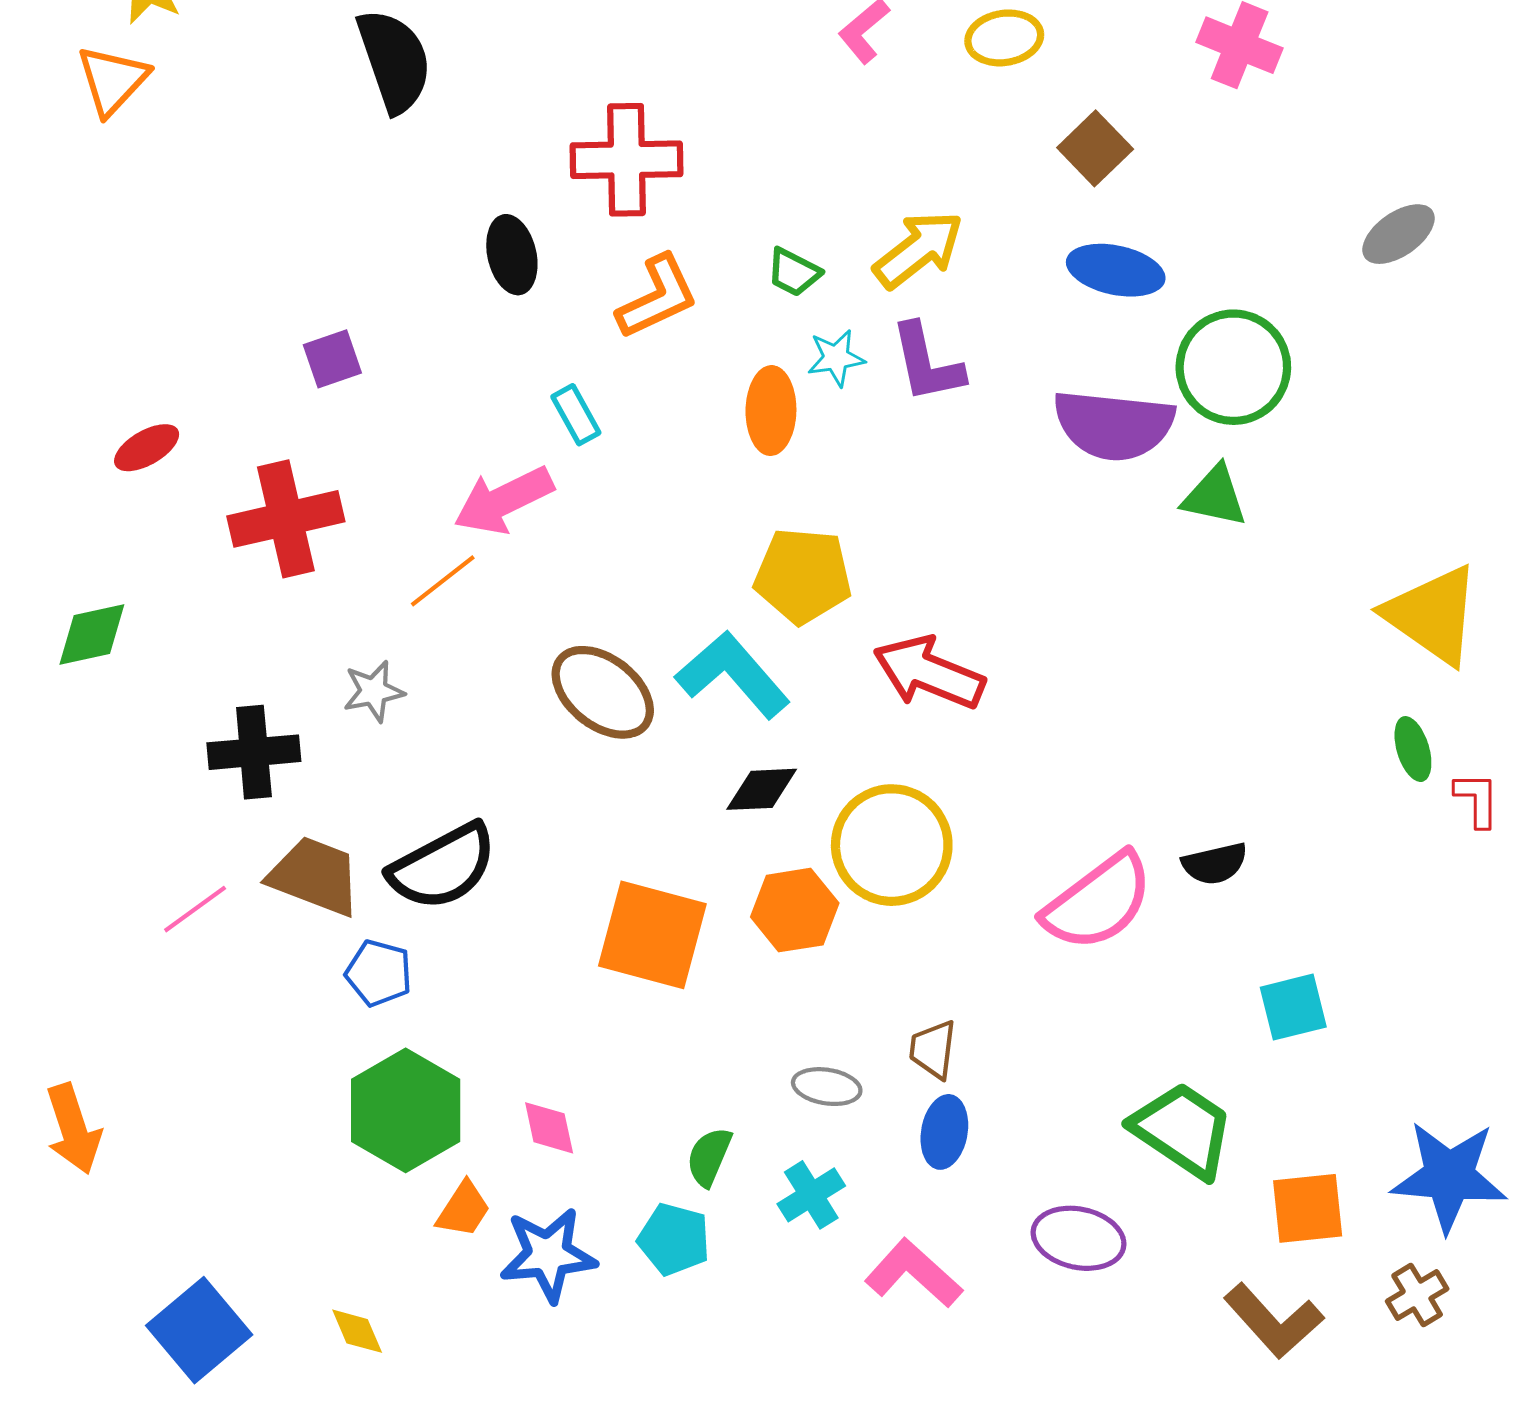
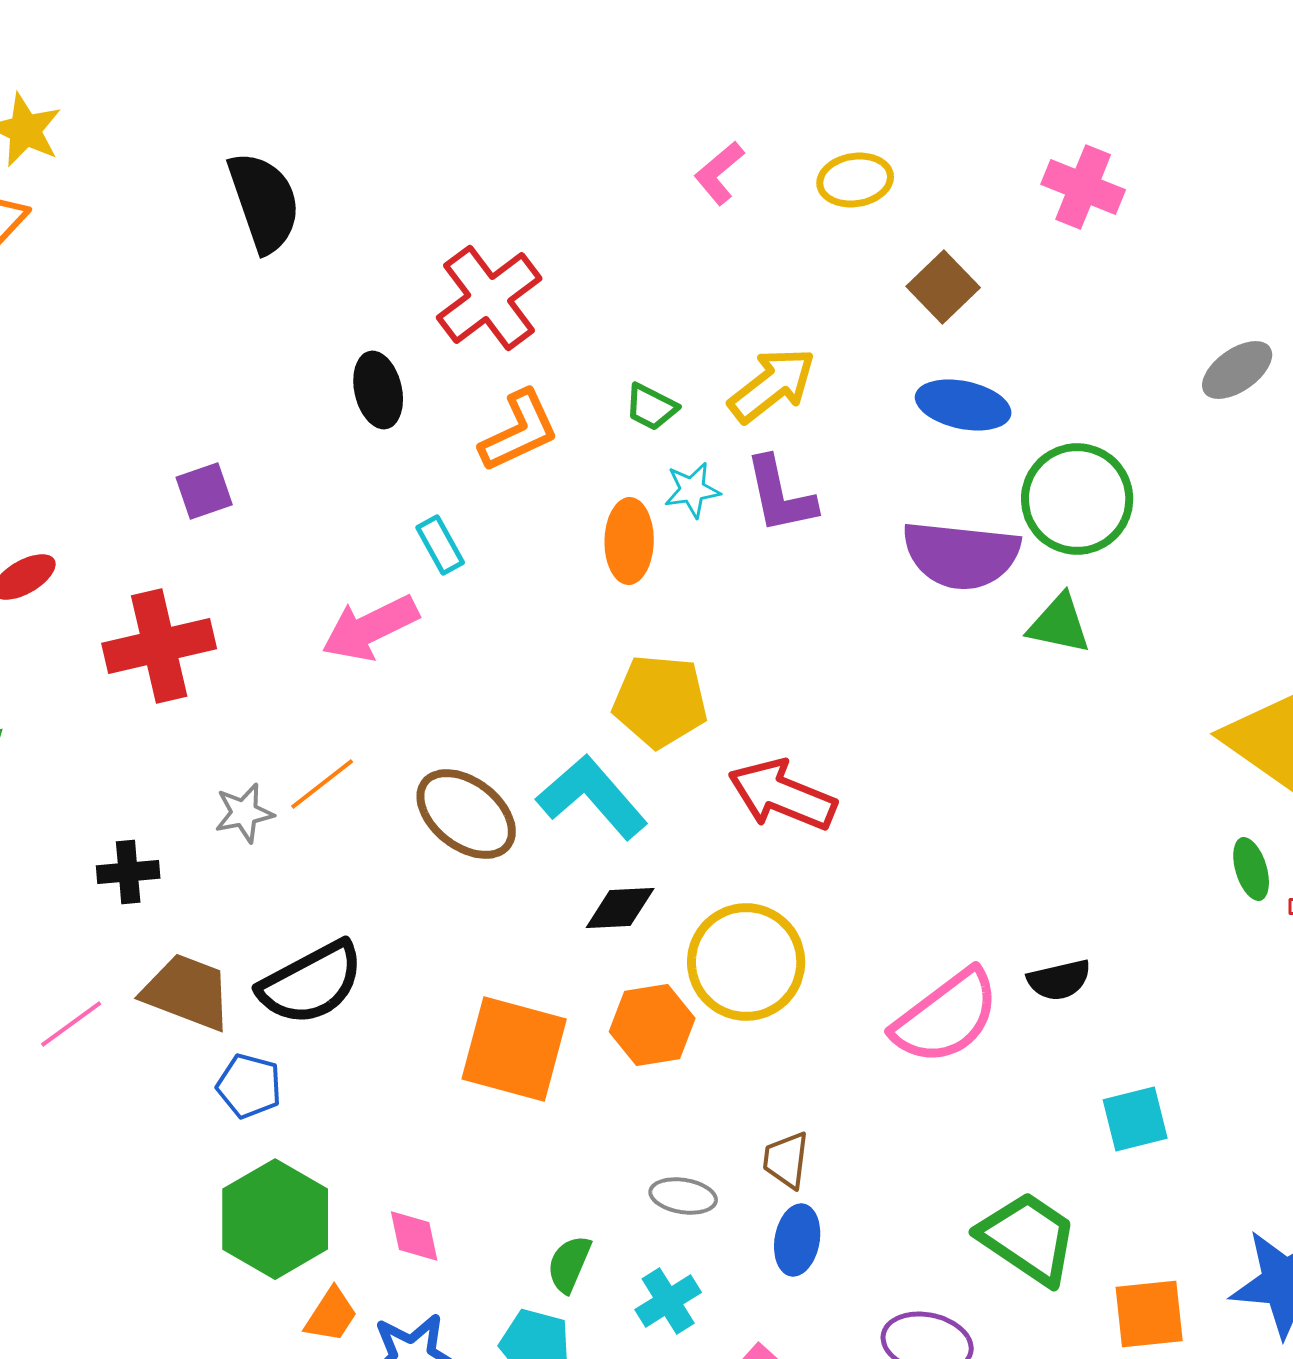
red cross: (626, 160) -> (489, 298), turned -36
orange line: (443, 581) -> (322, 784), moved
black cross: (254, 752) -> (128, 872), size x0.7

